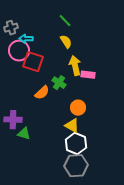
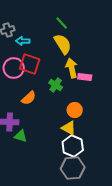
yellow semicircle: (66, 42) -> (63, 44), size x1.5
pink circle: (19, 51) -> (14, 68), moved
orange semicircle: (42, 93) -> (29, 98), moved

